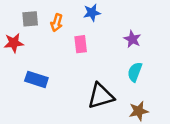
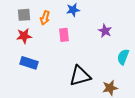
red star: (14, 43) -> (24, 36), moved
cyan semicircle: (135, 72) -> (123, 57), moved

